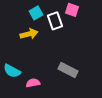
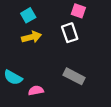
cyan square: (36, 13) -> (28, 15), moved
white rectangle: (55, 21) -> (70, 33), moved

